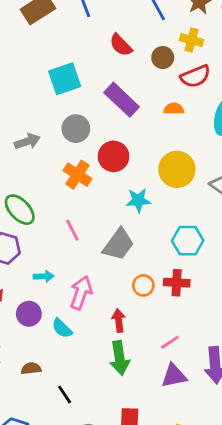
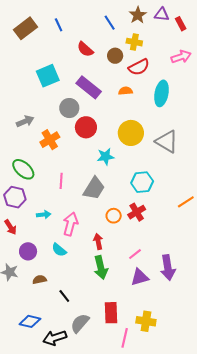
gray circle: (76, 129) -> (69, 108), moved
orange cross: (77, 175) -> (50, 140), moved, turned 30
pink line: (72, 230) -> (61, 181), turned 35
red cross: (177, 283) -> (137, 212), turned -30
purple circle: (29, 314) -> (28, 251), moved

